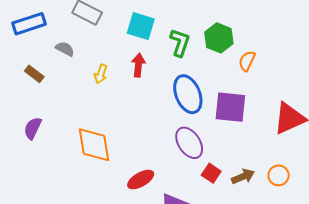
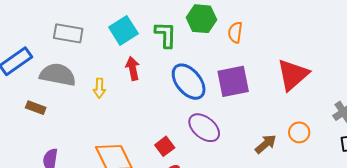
cyan square: (141, 26) -> (123, 30), turned -32
gray semicircle: (65, 49) -> (58, 75), size x1.8
red square: (211, 173) -> (165, 146), moved, turned 36

